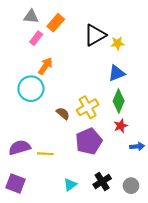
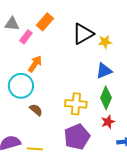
gray triangle: (31, 17) -> (12, 24), moved
yellow cross: (88, 107) -> (76, 104), turned 35
brown semicircle: (63, 113) -> (36, 110), moved

